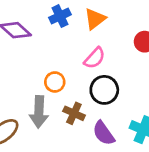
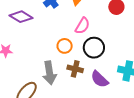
orange circle: (55, 82) -> (65, 46), moved

